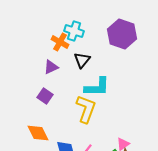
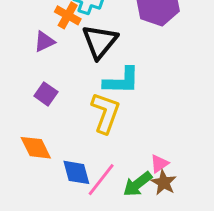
black triangle: (82, 60) -> (100, 42), size x1.5
purple triangle: (51, 67) -> (44, 42), moved

